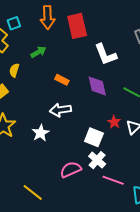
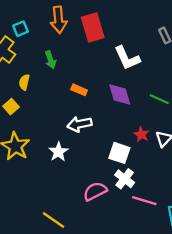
green arrow: (38, 52) -> (50, 60), turned 105

